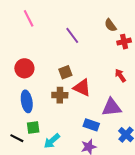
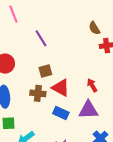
purple line: (72, 35) -> (41, 38), moved
red arrow: (120, 75) -> (92, 85), moved
blue rectangle: (91, 125) -> (61, 113), moved

